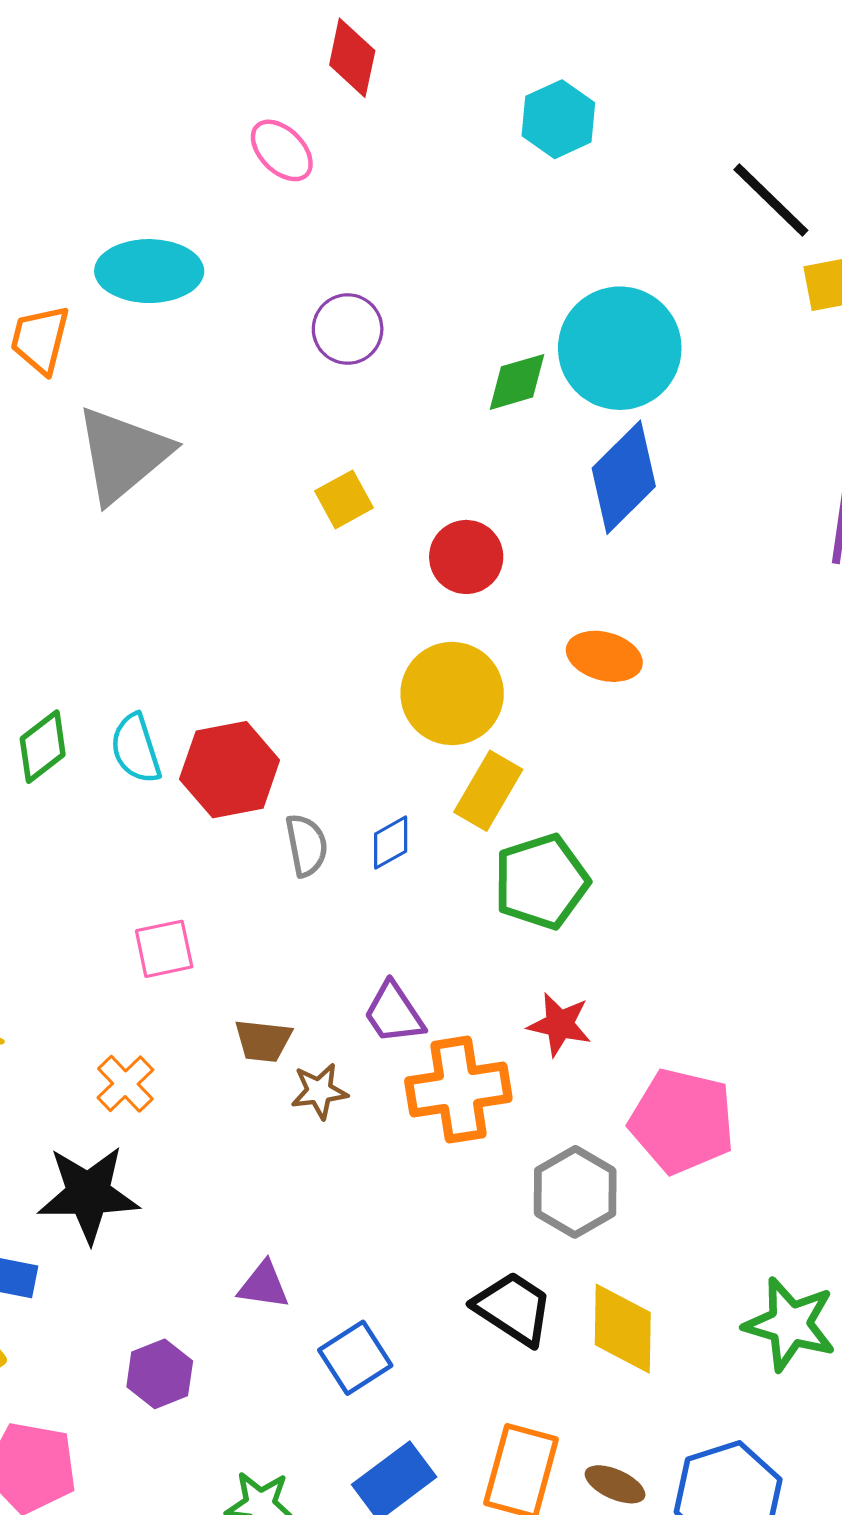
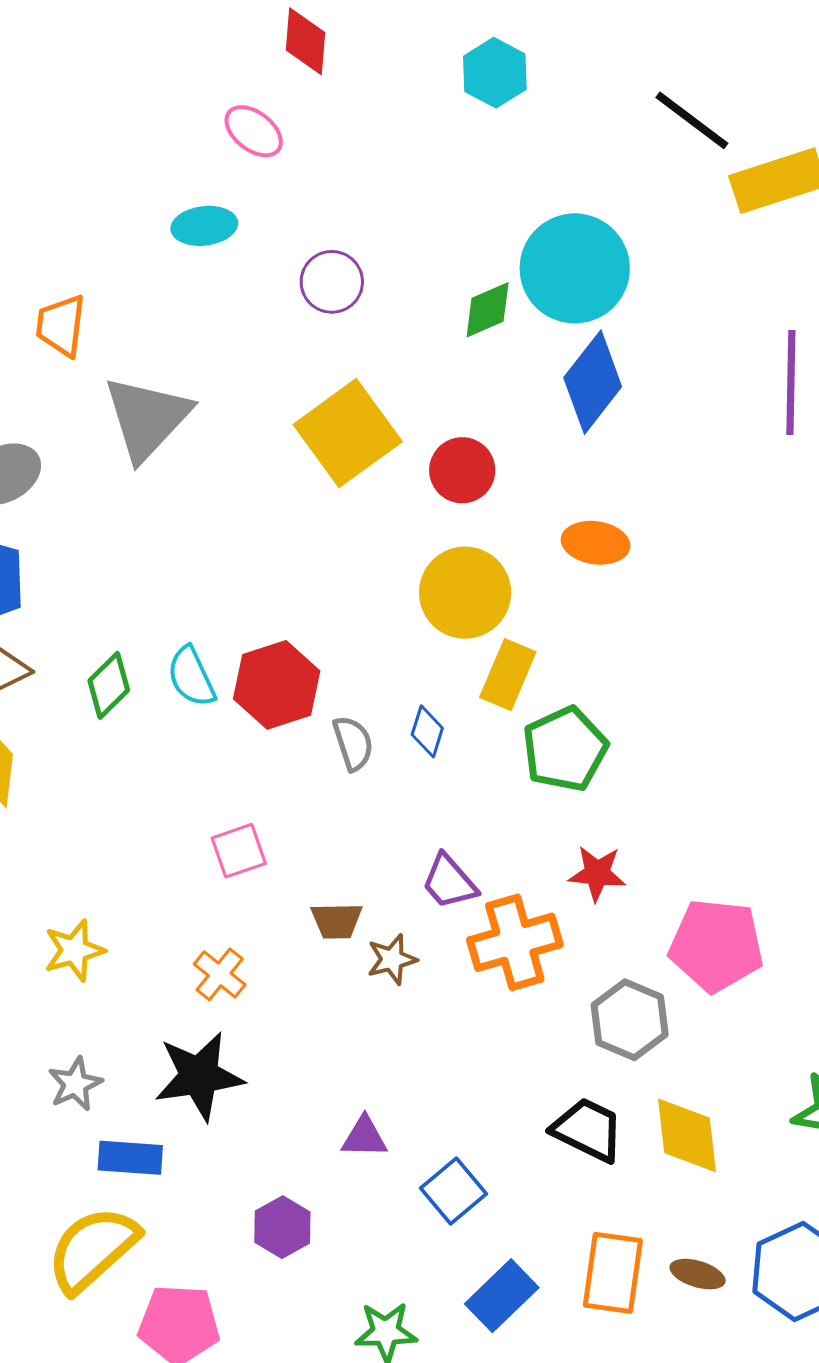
cyan ellipse: (149, 271) -> (204, 226), moved, size x0.7
yellow square: (344, 499) -> (348, 433), size x2.0
blue diamond: (391, 843) -> (427, 731), turned -36

